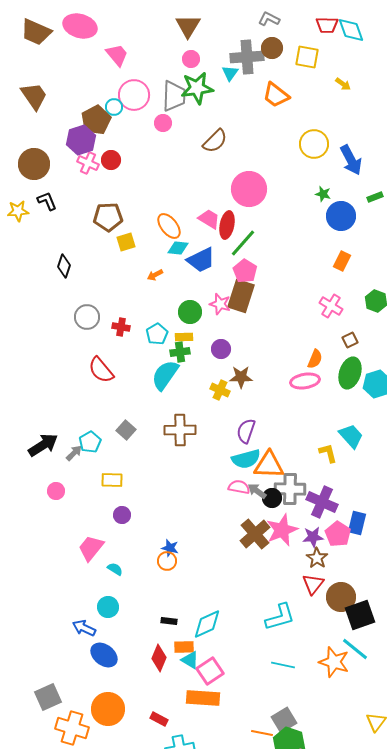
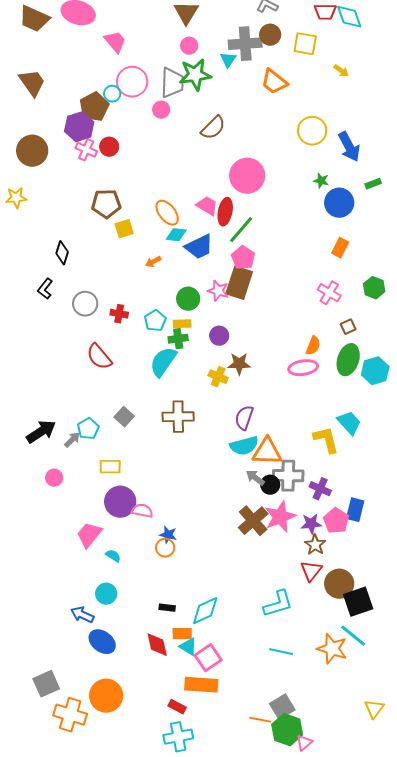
black L-shape: (47, 201) -> (45, 289), moved, turned -120
yellow L-shape: (328, 453) -> (326, 440), size x1.4
pink semicircle: (239, 487) -> (142, 511), moved
purple cross: (322, 502) -> (320, 489), size x0.7
purple circle: (122, 515) -> (120, 502), size x1.8
red diamond: (159, 658) -> (157, 645), turned -36
red rectangle: (159, 719) -> (177, 707), moved

